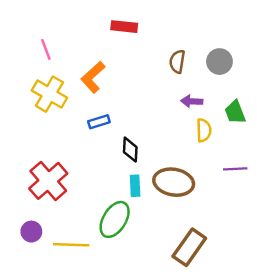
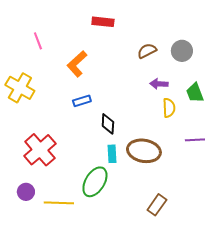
brown semicircle: (177, 62) -> (147, 51), turned 54
yellow cross: (49, 94) -> (20, 88), moved
brown rectangle: (189, 247) -> (157, 205), size x0.7

